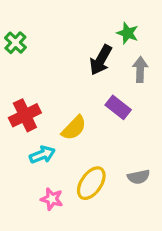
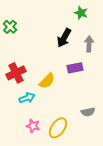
green star: (128, 33) -> (81, 13), moved
purple rectangle: (118, 107) -> (75, 68), turned -49
yellow ellipse: (91, 183) -> (58, 128), moved

